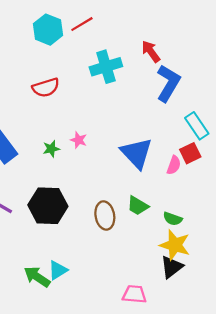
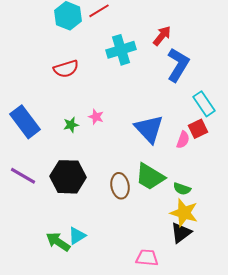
red arrow: (151, 51) -> (162, 36), turned 75
green trapezoid: (138, 206) -> (150, 177), size x1.5

